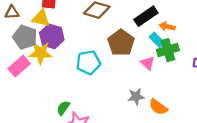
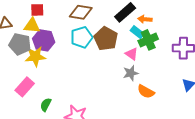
cyan pentagon: (88, 62) -> (82, 37), moved
pink rectangle: (19, 66) -> (25, 87), moved
gray star: (136, 97) -> (131, 73), moved
green semicircle: (63, 108) -> (46, 105), moved

